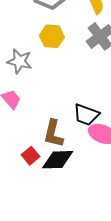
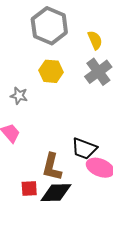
gray star: (19, 61) -> (19, 96), size x0.7
red square: (31, 156) -> (29, 189), turned 36

